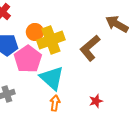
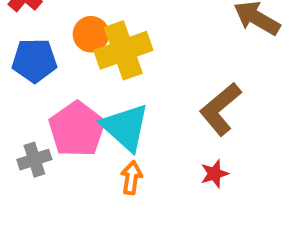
brown L-shape: (90, 48) -> (220, 109), moved
pink pentagon: (28, 59) -> (77, 129), moved

